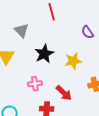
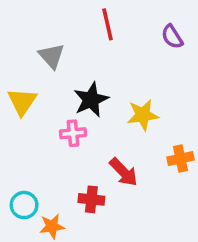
purple semicircle: (87, 32) -> (172, 37), moved
pink cross: (35, 84) -> (73, 133), moved

